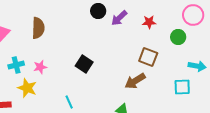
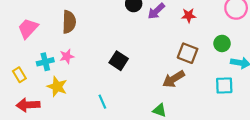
green circle: (178, 37) -> (222, 43), moved
pink star: (40, 67) -> (67, 56), moved

